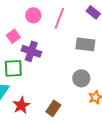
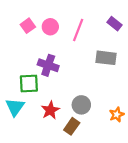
pink square: (13, 36) -> (28, 26), moved
gray circle: (81, 78) -> (81, 105), moved
red star: (21, 105) -> (50, 110), moved

